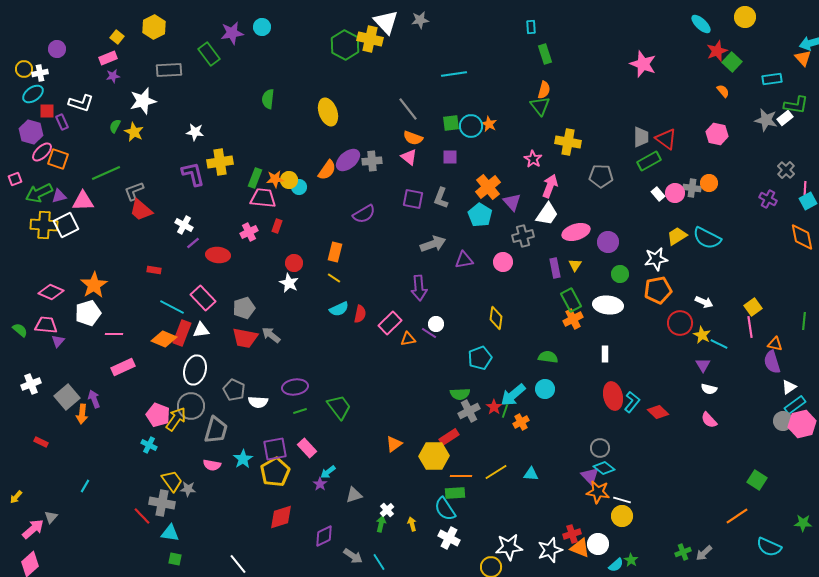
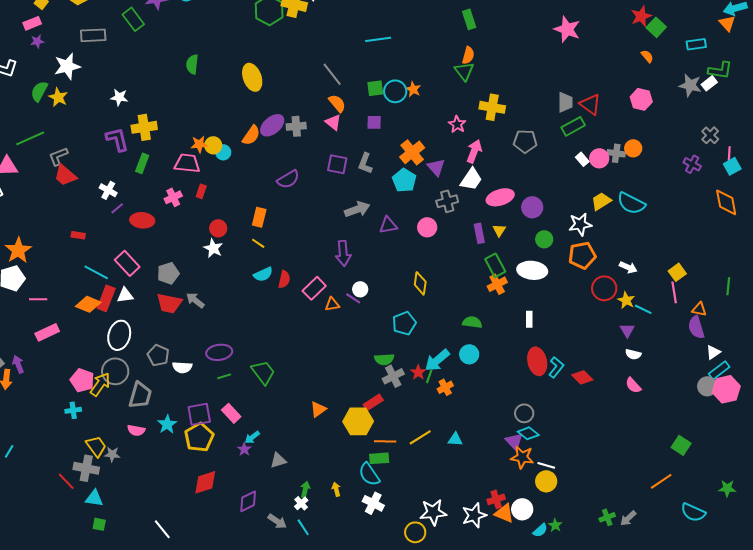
green semicircle: (115, 126) -> (39, 91), size x1.5
orange semicircle: (413, 138) -> (337, 103), turned -150
green rectangle: (255, 178) -> (142, 163), moved
cyan cross: (149, 445) -> (73, 410), turned -35
white cross: (387, 510) -> (301, 503), moved

